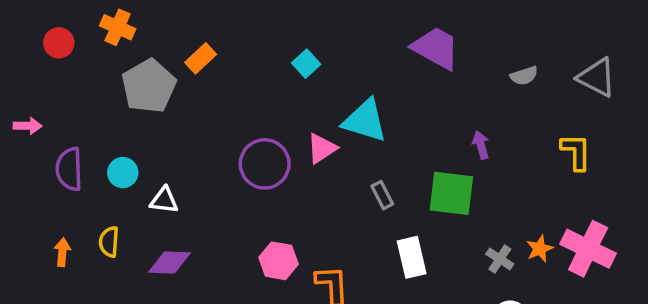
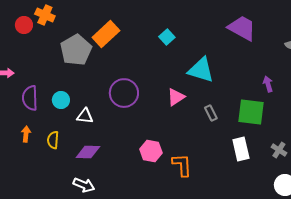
orange cross: (118, 27) -> (45, 15), moved
orange rectangle: (201, 58) -> (106, 34), size x1.5
pink triangle: (322, 148) -> (176, 97), moved
purple circle: (265, 164) -> (124, 93), moved
orange arrow: (62, 252) -> (26, 134), moved
white rectangle: (412, 257) -> (241, 149), moved

